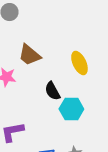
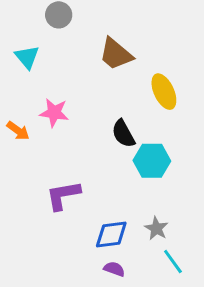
brown trapezoid: (29, 55) -> (116, 54), moved

